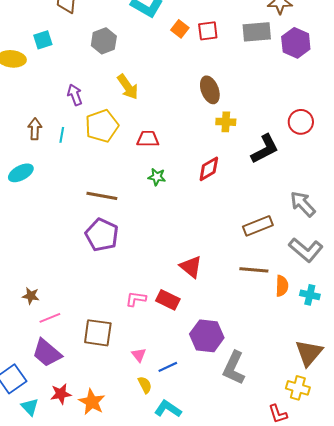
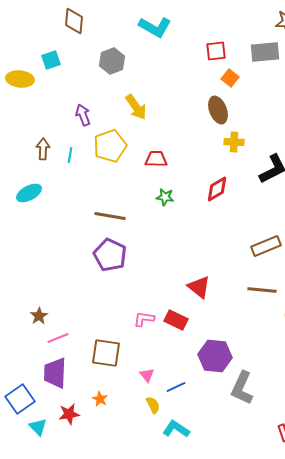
orange square: (180, 29) -> (230, 78), moved
brown star: (31, 296) -> (39, 316), turned 30
purple trapezoid: (47, 353) -> (55, 373), turned 52
orange star: (92, 402) -> (100, 399), moved, size x0.6

